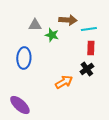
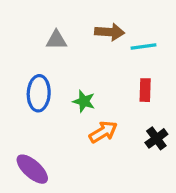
green star: (52, 35) -> (84, 101), moved
red rectangle: (91, 48) -> (145, 90), moved
black cross: (87, 69) -> (156, 138), moved

